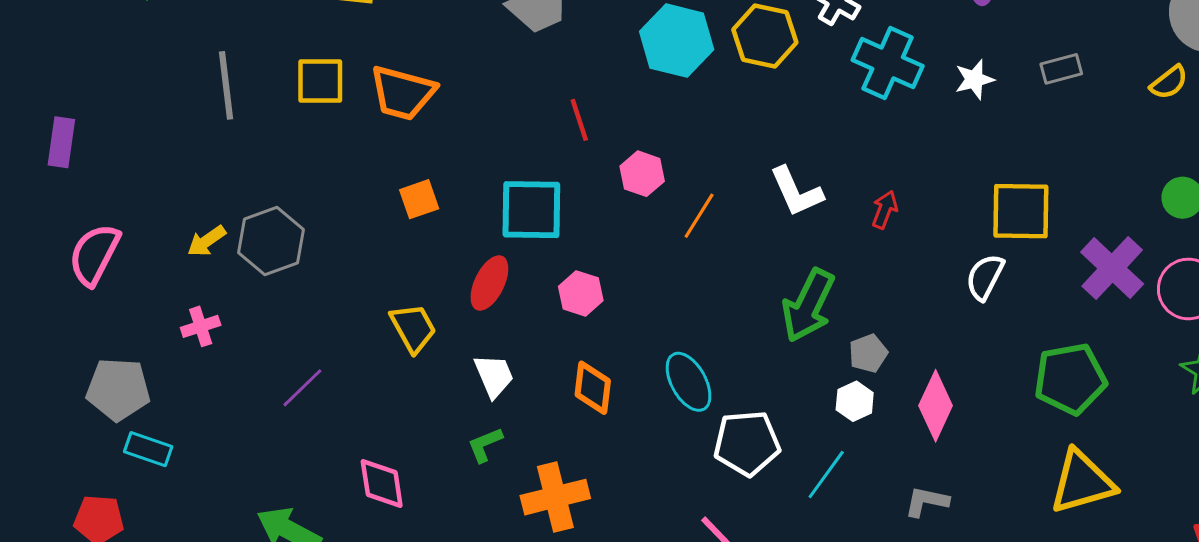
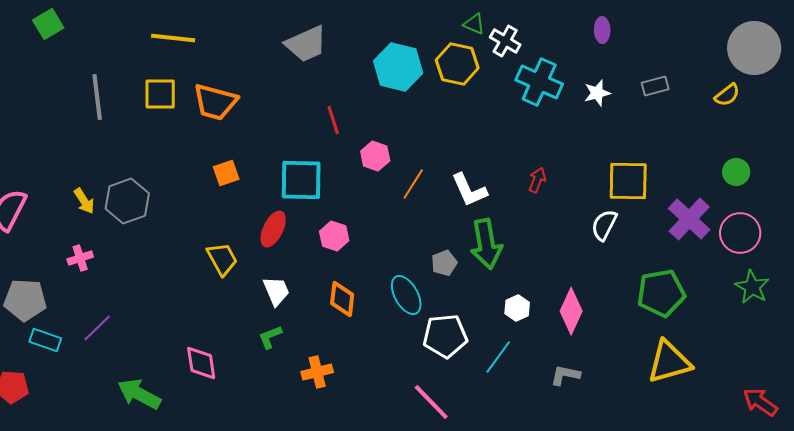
white L-shape: (796, 192) -> (469, 190), moved
yellow arrow: (207, 241) -> (84, 201), turned -88
green arrow: (808, 305) -> (486, 244), turned -36
gray pentagon: (868, 353) -> (444, 263), moved
purple line: (302, 388) -> (97, 328), moved
orange cross: (555, 497) -> (317, 372), size x0.7

